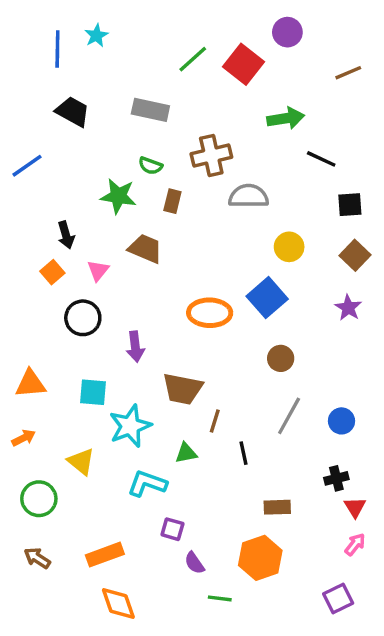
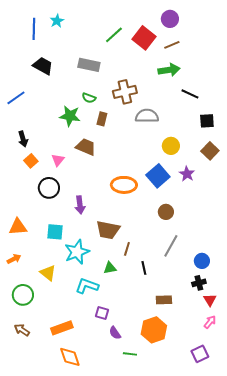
brown line: (348, 73) -> (172, 45), moved
black arrow: (66, 235) -> (23, 139), moved
purple star: (348, 308) -> (187, 174), moved
blue circle: (341, 421) -> (202, 261), moved

